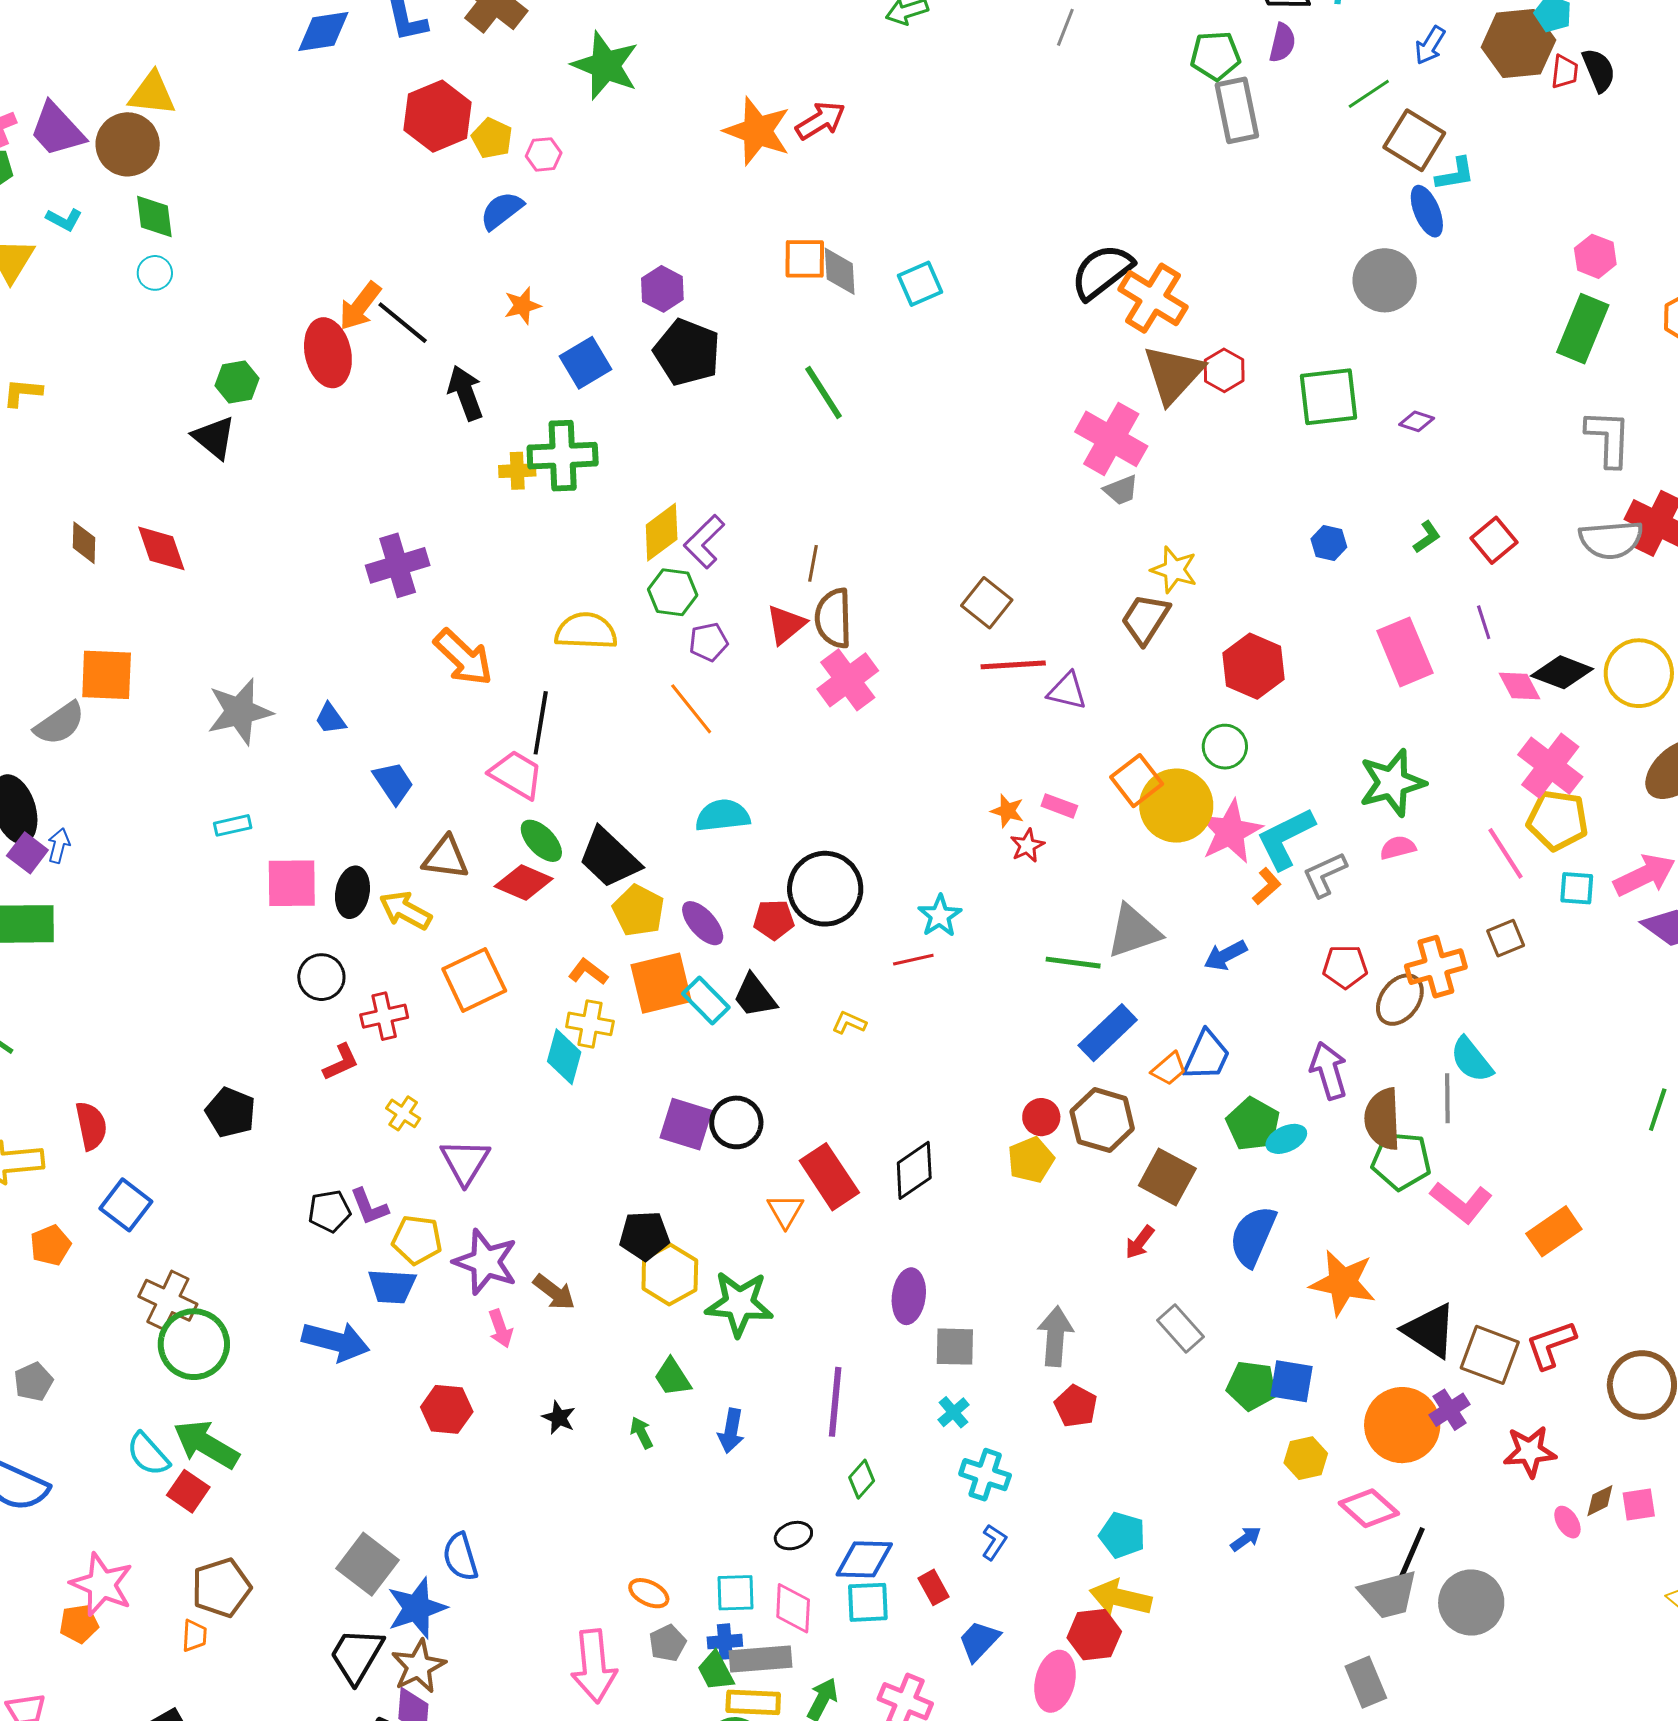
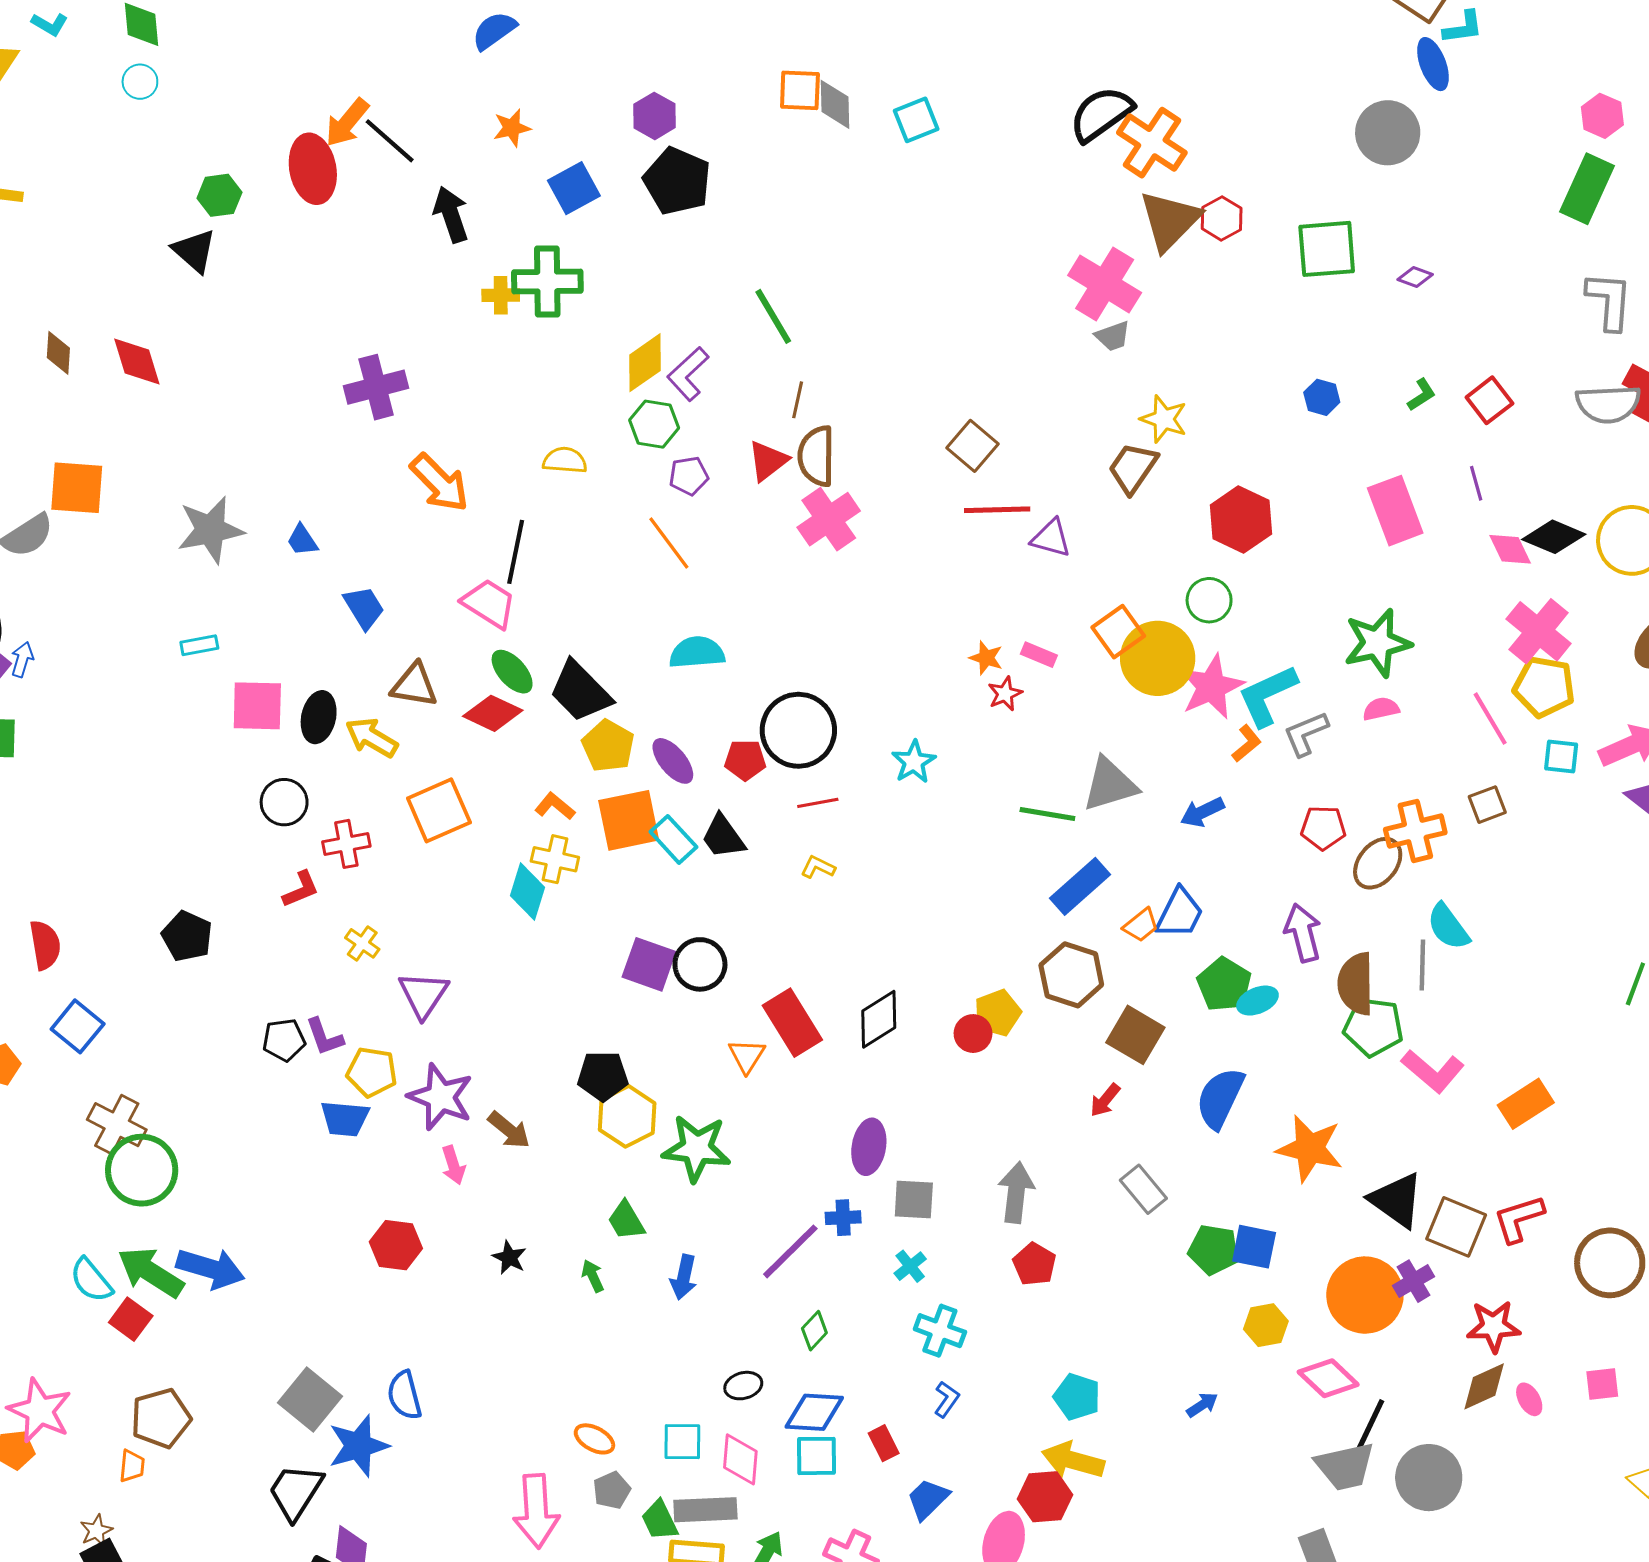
green line: (824, 393) -> (773, 316), moved
yellow semicircle: (586, 631) -> (565, 460), size x0.7
red line: (913, 960) -> (818, 803), moved
red circle: (1041, 1117) -> (973, 1034), moved
blue arrow: (336, 1341) -> (210, 1268), moved
purple line: (835, 1402) -> (790, 1251), turned 38
brown diamond: (1600, 1501) -> (1484, 1386), moved, size x1.5
blue cross: (725, 1642) -> (843, 1218), moved
brown star: (418, 1666) -> (96, 1531), moved, size x0.6

